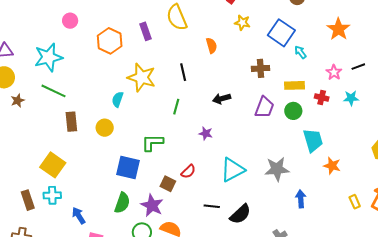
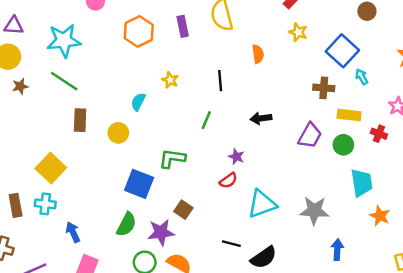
brown cross: (260, 68) -> (324, 88), moved
yellow star: (142, 77) -> (170, 80), size x0.5
red semicircle: (188, 172) -> (228, 181), moved
purple star: (152, 205) -> (161, 232), turned 30

